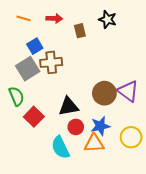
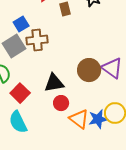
blue star: (100, 126) -> (98, 119), moved
orange triangle: (94, 143) -> (79, 119), turned 40
cyan semicircle: (60, 147) -> (18, 122), moved

